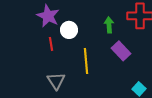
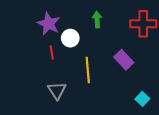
green arrow: (109, 25) -> (97, 20), moved

